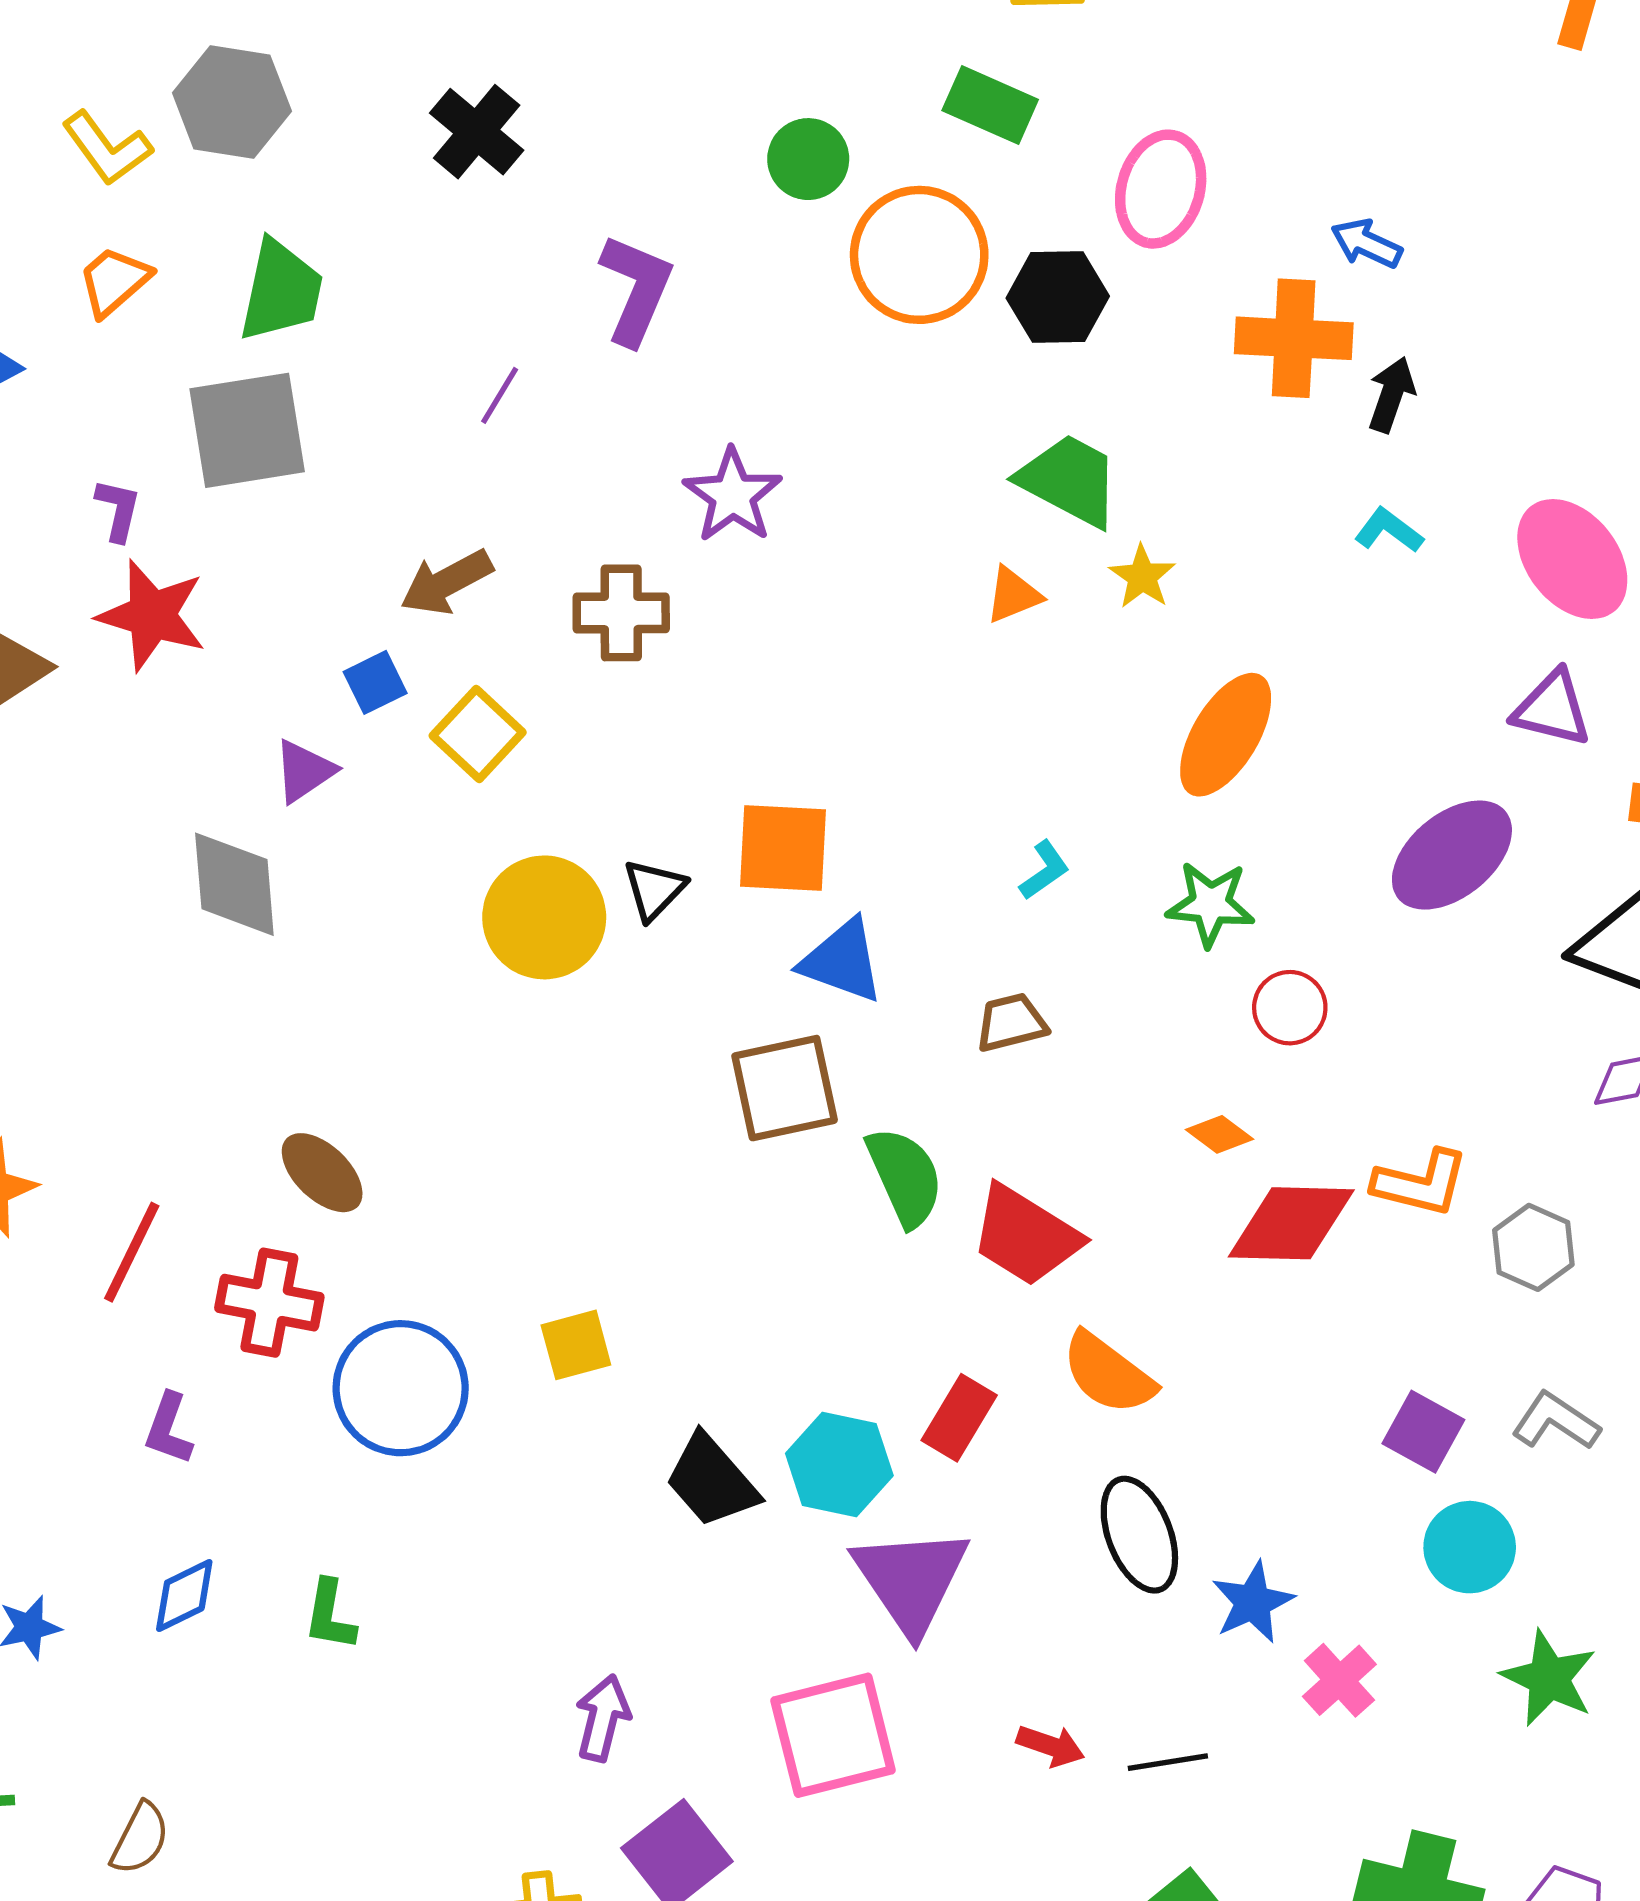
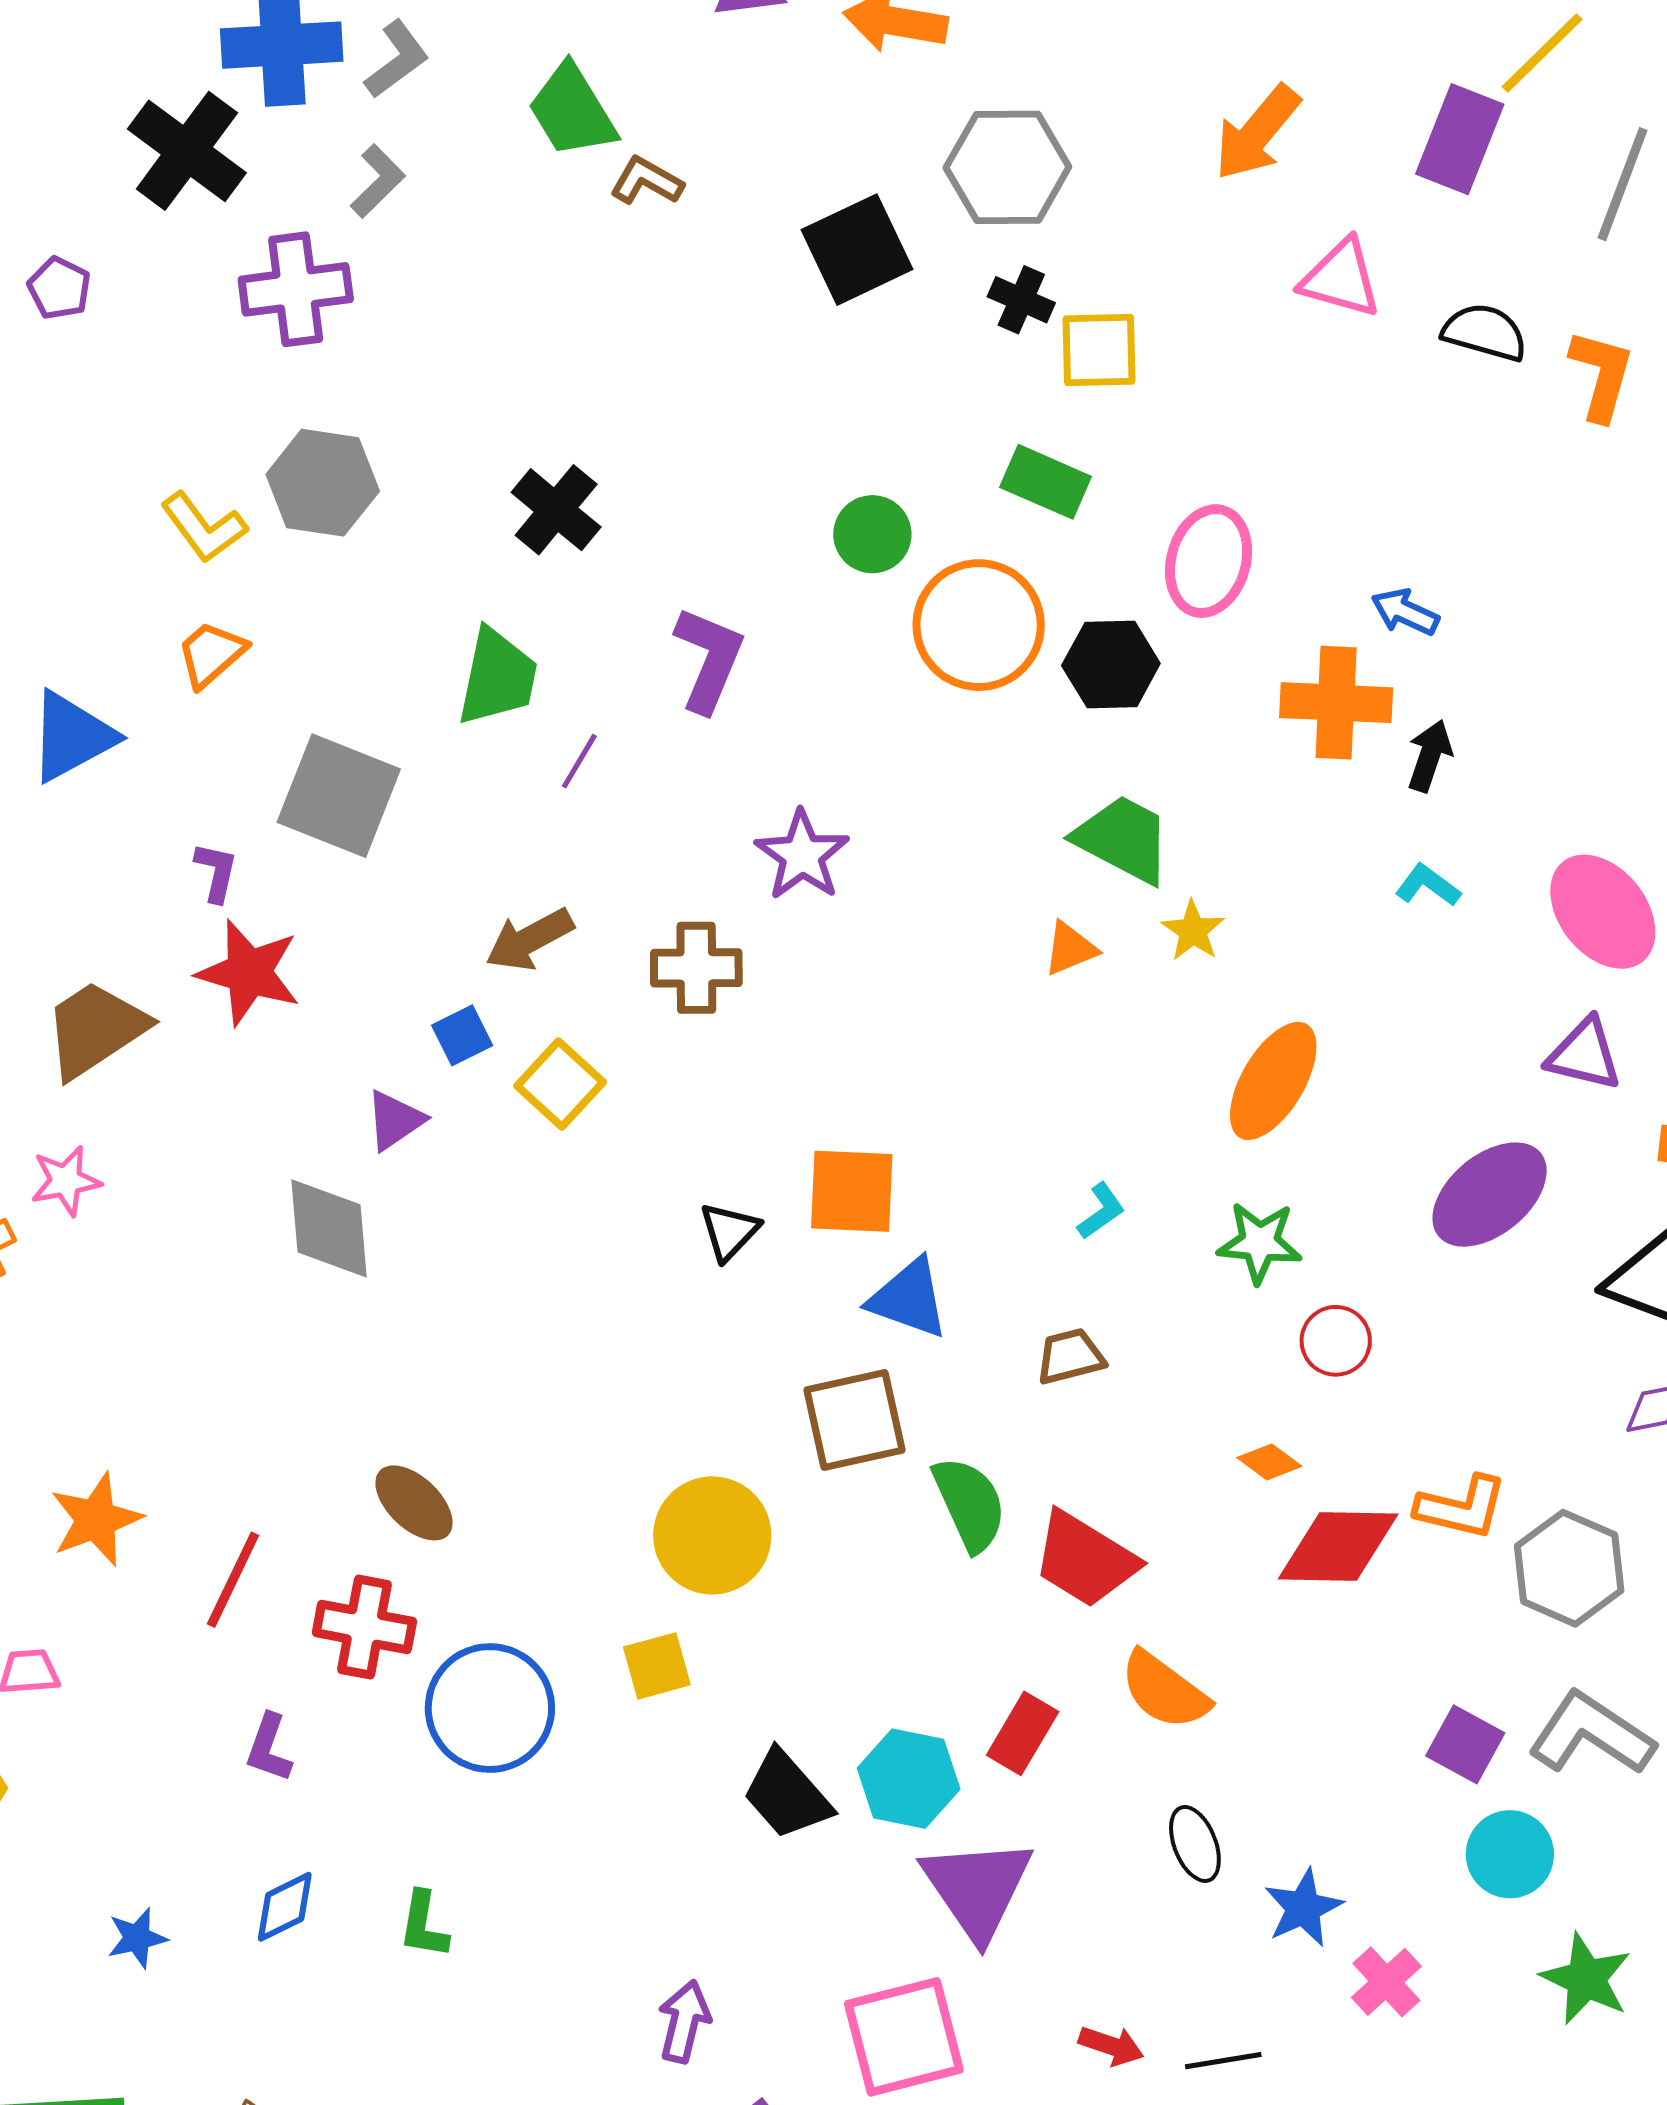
green trapezoid: (281, 291) -> (497, 677), moved
gray square: (247, 430) -> (339, 796), turned 31
yellow circle: (544, 917) -> (712, 1535), moved
gray hexagon: (1533, 1247) -> (1569, 1568), size x1.4
gray L-shape: (1556, 1421) -> (1591, 1734), size x1.5
black ellipse: (1139, 1535) -> (1195, 1844), size x0.7

